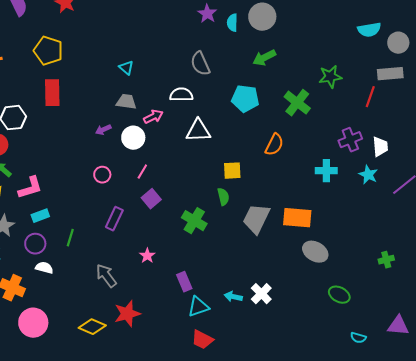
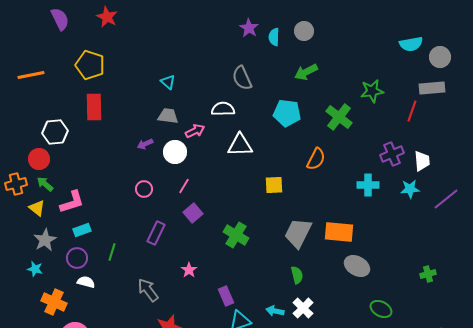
gray circle: (262, 17) -> (304, 31), size x0.7
cyan star: (368, 175) -> (410, 189), turned -30
green semicircle: (223, 197) -> (297, 275), moved

